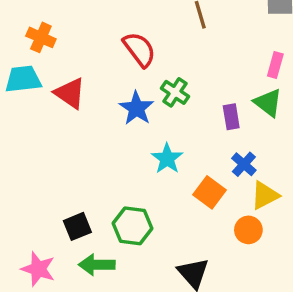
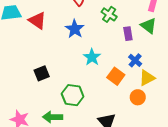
green cross: (175, 92) -> (109, 14), moved
black square: (77, 226) -> (42, 73), moved

